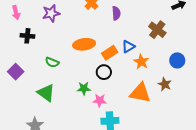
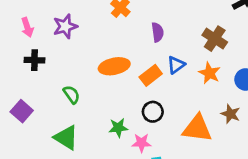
pink arrow: (16, 13) -> (27, 27), moved
purple semicircle: (116, 13) -> (157, 32), moved
green semicircle: (52, 62) -> (72, 95), turned -144
orange star: (141, 62) -> (209, 73), moved
black circle: (104, 72) -> (153, 112), moved

